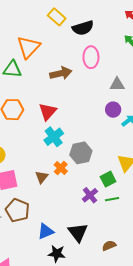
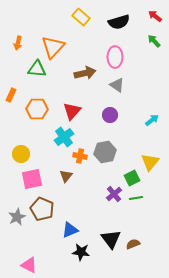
black semicircle: (83, 28) -> (119, 22), moved
gray triangle: (117, 84) -> (117, 85), moved, turned 35
purple circle: (113, 110) -> (110, 115), moved
cyan cross: (54, 137) -> (64, 137), moved
orange cross: (61, 168) -> (80, 156), moved, turned -32
black triangle: (78, 232) -> (111, 239), moved

